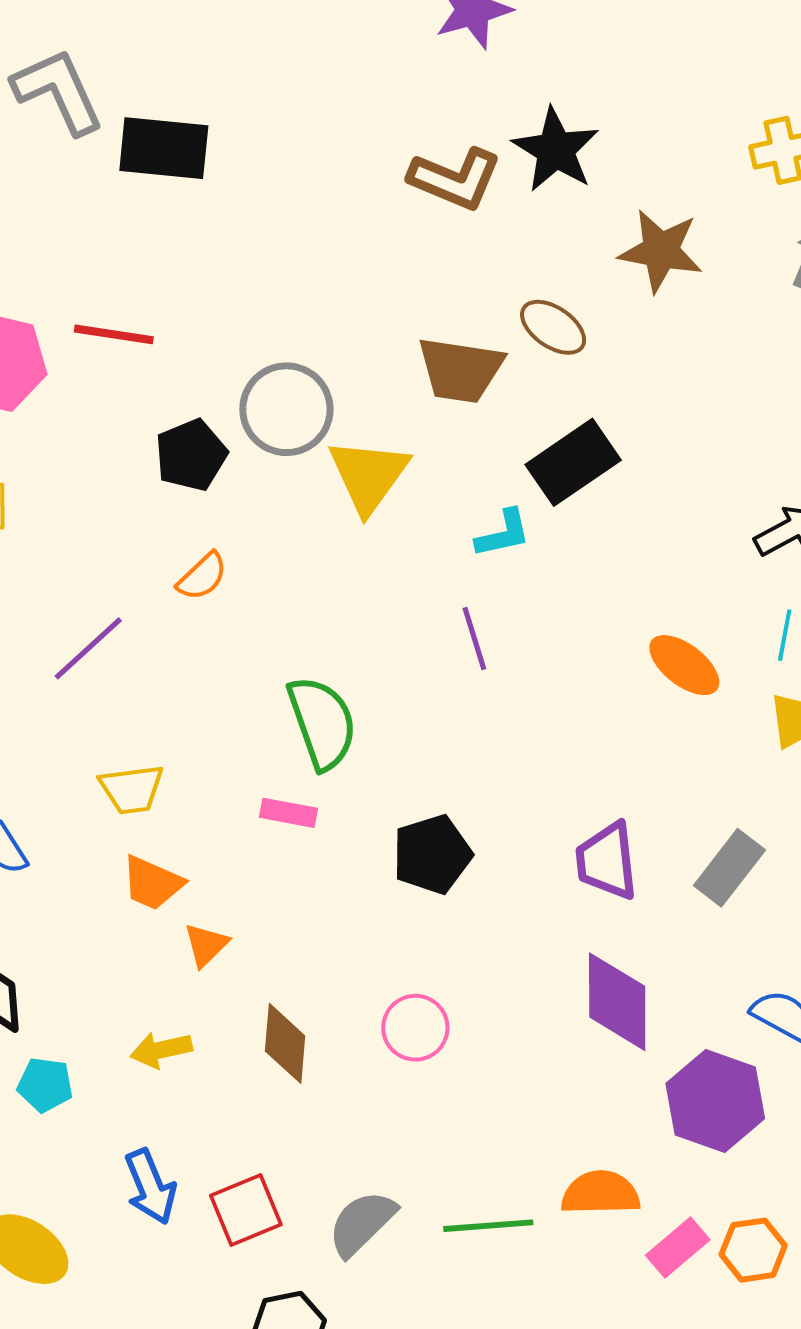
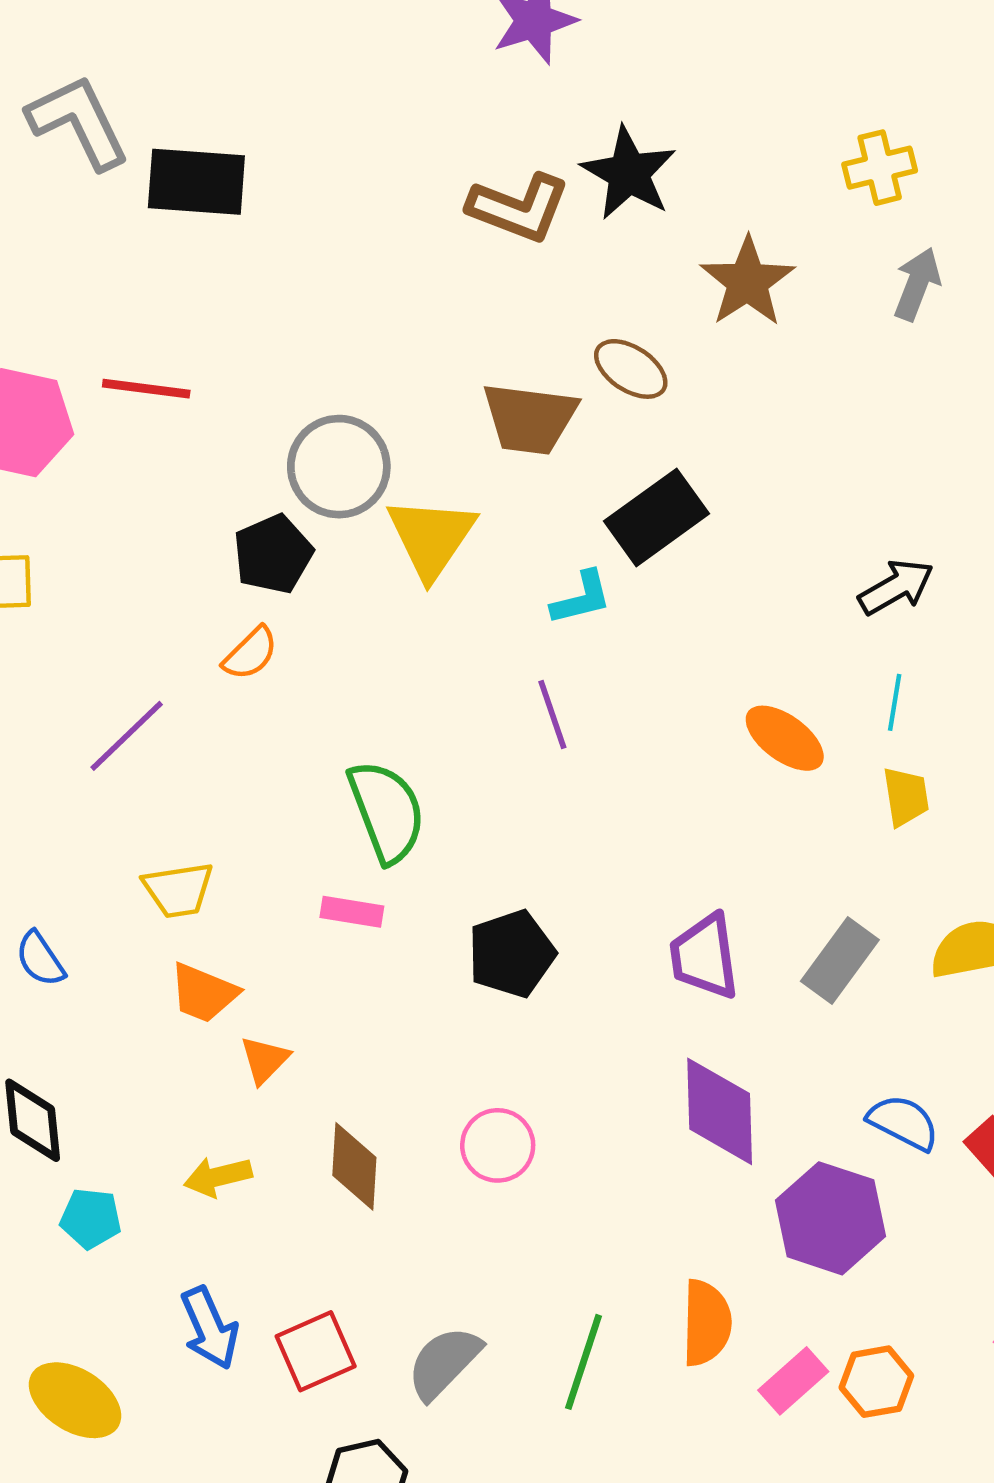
brown star: (661, 251) -> (747, 282), turned 30
black pentagon: (191, 455) -> (273, 554), moved
orange semicircle: (600, 1193) -> (706, 1323), turned 94
green line: (488, 1226) -> (583, 1362), turned -66

